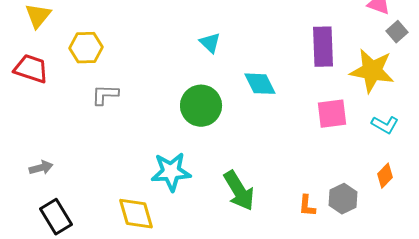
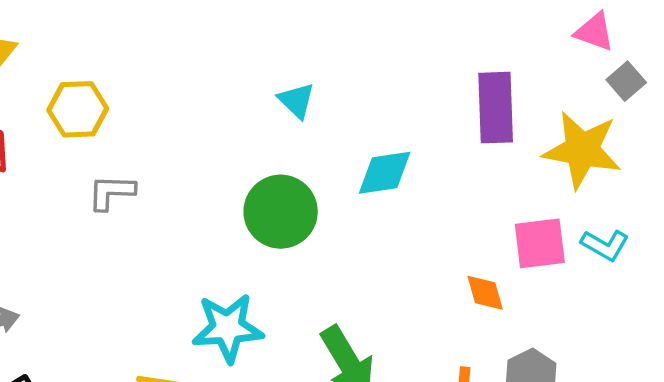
cyan diamond: (260, 84) -> (385, 173), turned -72
pink square: (332, 114) -> (540, 243), moved
orange diamond: (385, 176) -> (485, 293), moved, turned -60

